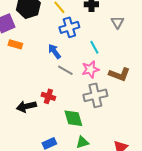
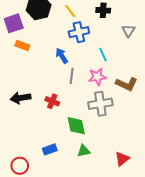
gray line: (65, 70) -> (72, 76), turned 63
black arrow: (26, 106) -> (21, 98), moved

